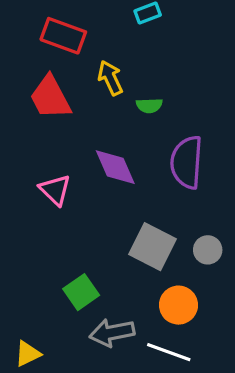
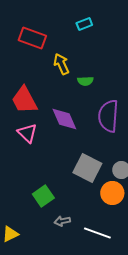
red trapezoid: (50, 97) -> (24, 100), moved
orange circle: (178, 305) -> (112, 193), moved
gray arrow: (112, 333) -> (62, 221), size x0.6

